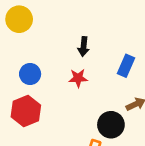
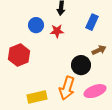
blue circle: (30, 74) -> (36, 25), moved

